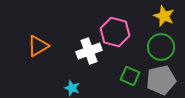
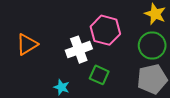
green square: (130, 76) -> (99, 75), moved

